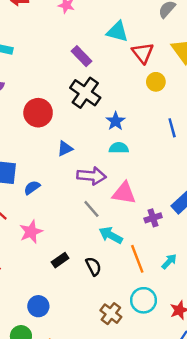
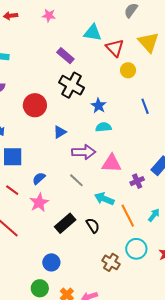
blue semicircle: (32, 188) -> (39, 178), moved
gray line: (91, 209) -> (76, 180), moved
black rectangle: (60, 260) -> (65, 223), size x1.5

